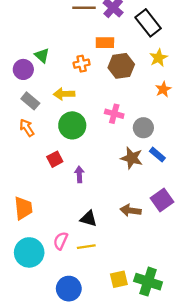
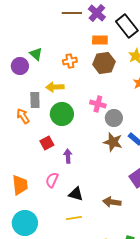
orange rectangle: (105, 43) -> (100, 40), moved
gray rectangle: (30, 101) -> (35, 100), moved, turned 49
gray circle: (143, 128) -> (114, 118), moved
brown arrow: (131, 210) -> (112, 202), moved
pink semicircle: (61, 241) -> (52, 180), moved

